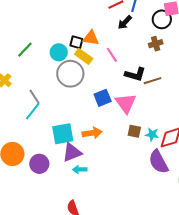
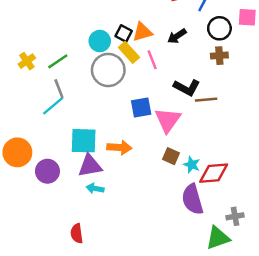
black circle: (162, 19) -> (219, 28), moved
black arrow: (125, 22) -> (177, 36), moved
orange triangle: (91, 38) -> (142, 32), turned -36
green line: (25, 50) -> (58, 61), moved
pink line: (112, 55) -> (152, 60), moved

